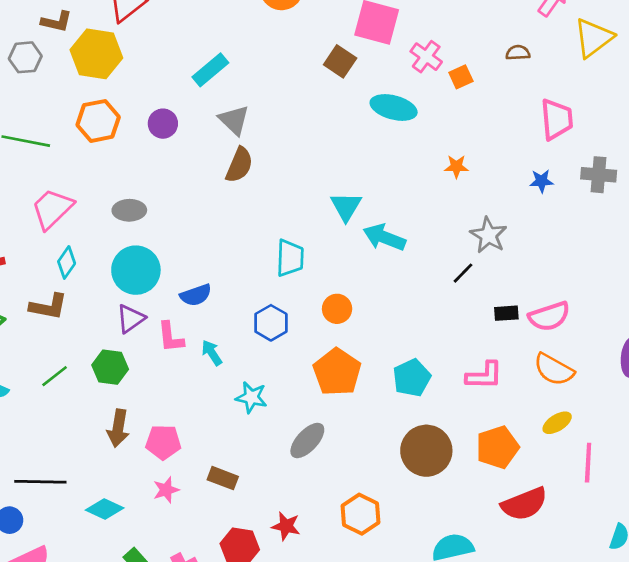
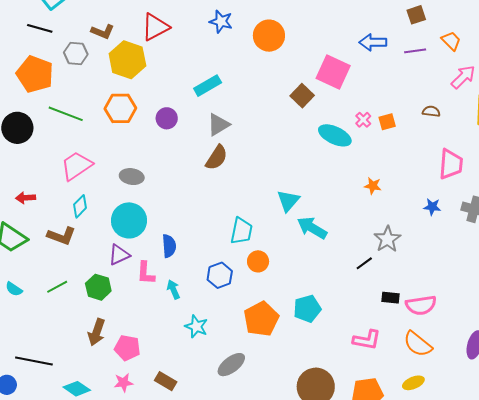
pink cross: (426, 57) -> (363, 120), moved, size x0.7
gray triangle: (234, 120) -> (218, 125), turned 35
blue semicircle: (196, 295) -> (169, 246), turned -85
orange circle: (337, 309) -> (258, 261), moved
cyan pentagon: (412, 378) -> (307, 309), moved

